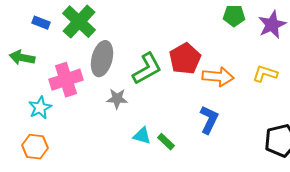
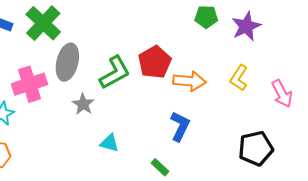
yellow L-shape: (265, 74) -> (239, 78), turned -75
gray star: (117, 99) -> (83, 104), turned 30
green rectangle: (166, 142) -> (160, 167), moved

